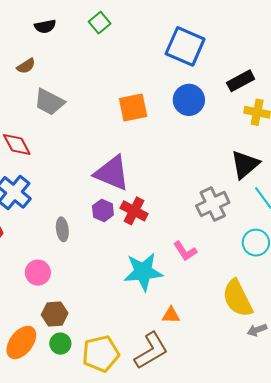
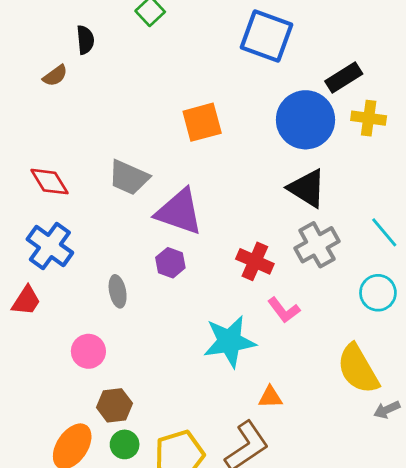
black semicircle: (45, 26) -> (85, 40), moved, turned -80
blue circle: (189, 100) -> (305, 120), moved, size x1.4
gray trapezoid: (49, 102) -> (129, 177), moved
black triangle: (245, 164) -> (307, 188), moved, turned -44
red cross: (134, 211) -> (255, 261), moved

